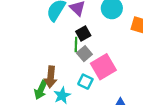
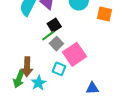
green line: (76, 44) -> (48, 36), turned 56

